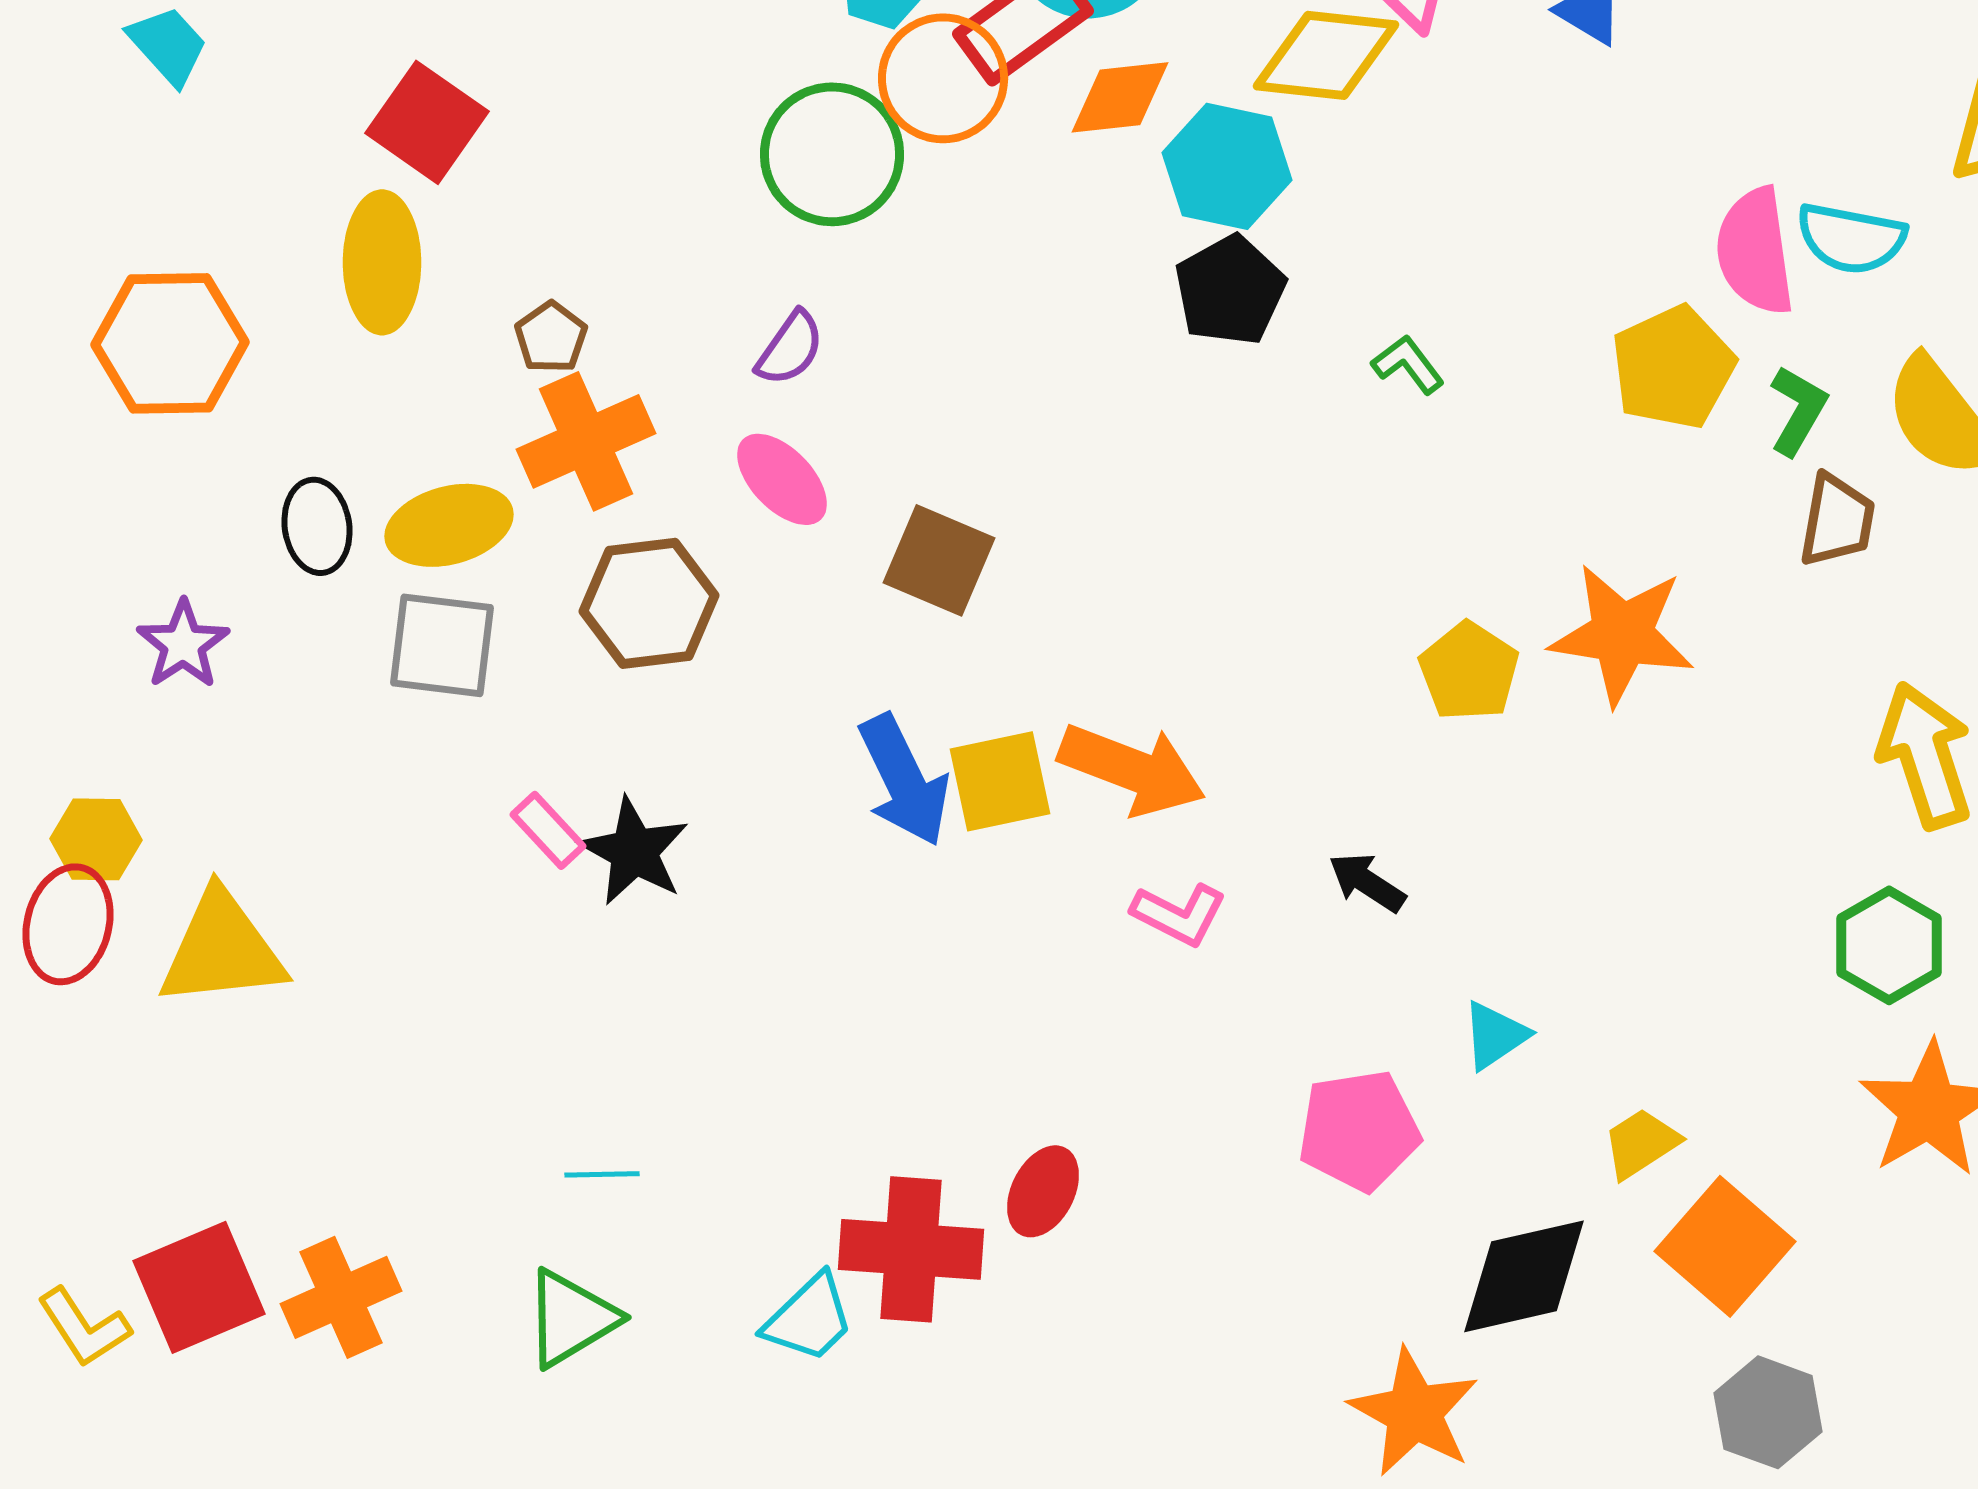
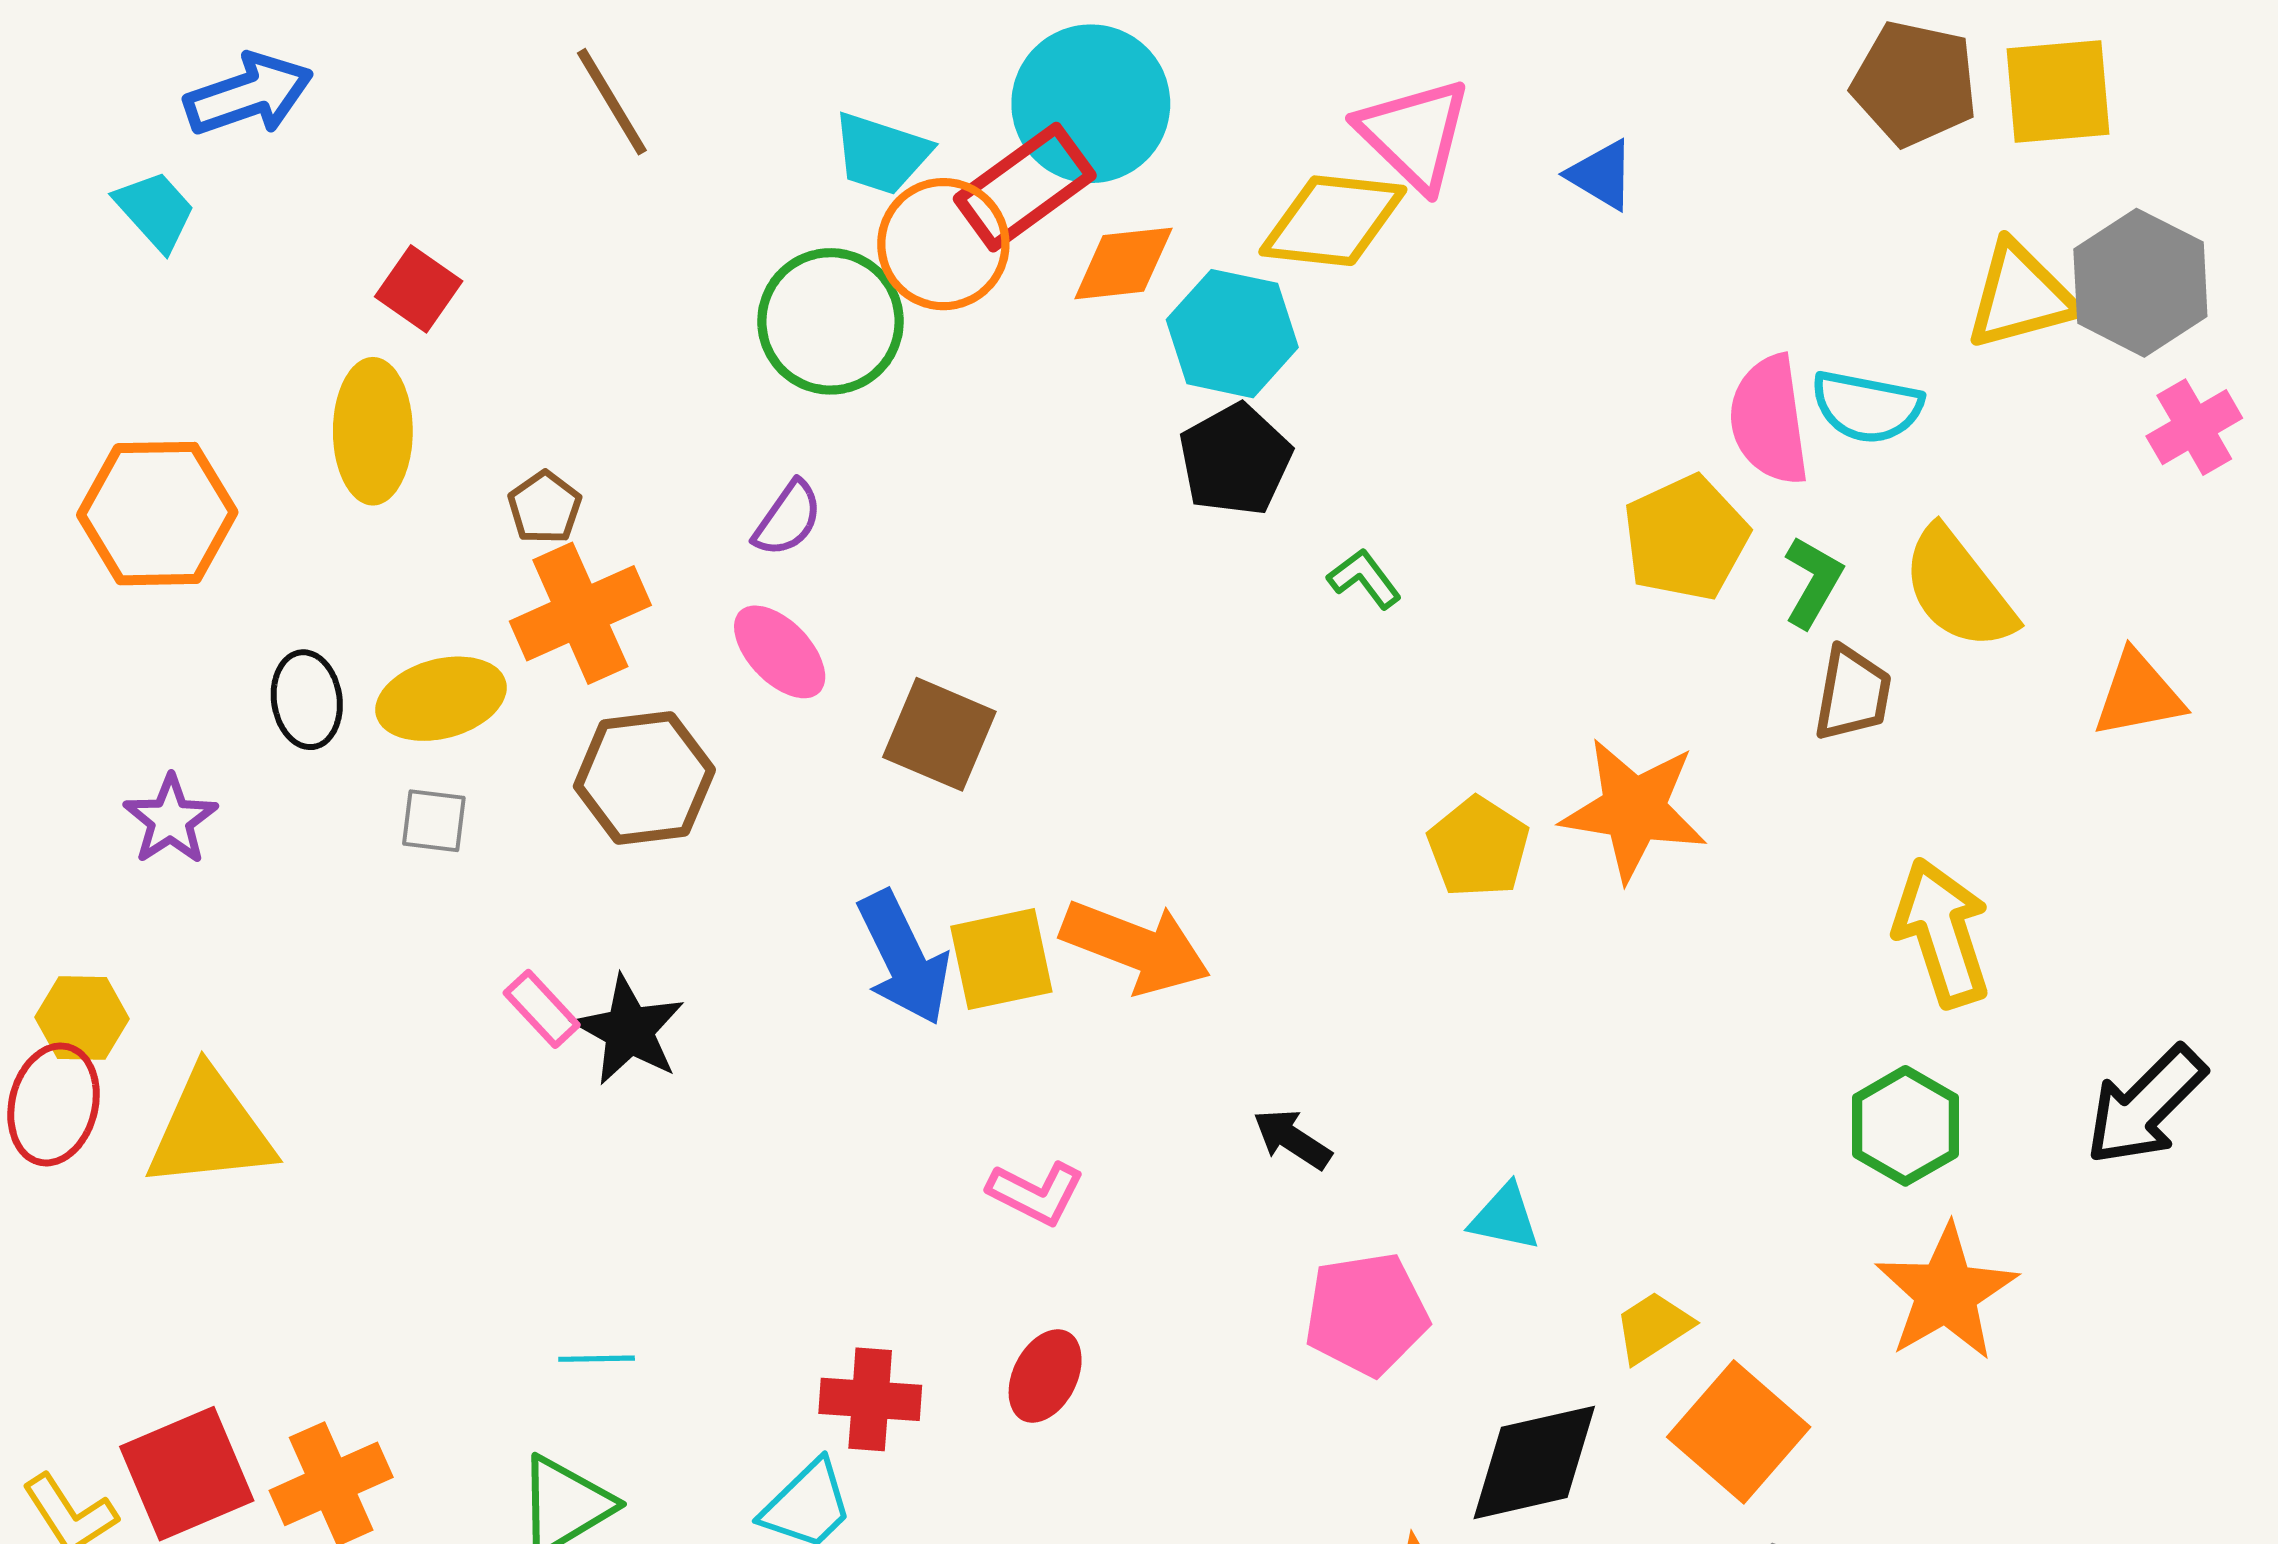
red square: (427, 122) -> (419, 289), size x0.7
green L-shape: (1408, 364) -> (1364, 579), moved
gray square: (442, 645) -> (434, 821), size x0.6
black arrow: (1367, 882) -> (1292, 1139), moved
pink L-shape: (1179, 914) -> (1036, 1193), moved
cyan triangle: (1495, 1035) -> (1505, 1217), turned 46
red cross: (911, 1249) -> (870, 1399), moved, size x0.7

